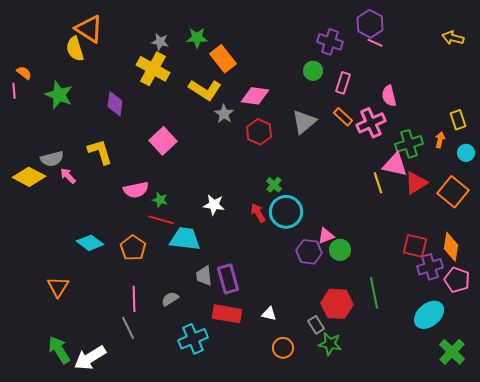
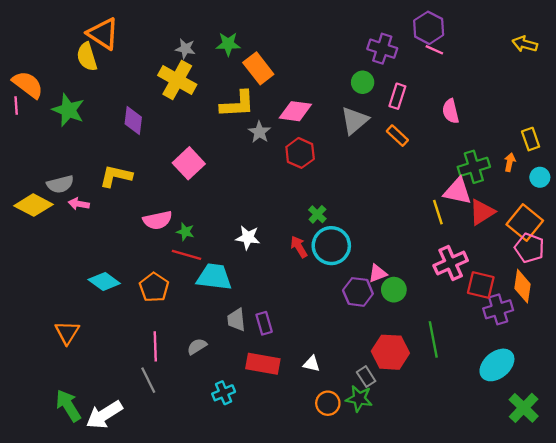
orange semicircle: (24, 73) -> (28, 85), size x1.8
yellow L-shape: (205, 90) -> (237, 104), turned -36
gray triangle: (304, 122) -> (354, 120), moved
pink cross: (371, 123) -> (451, 263), moved
yellow L-shape: (100, 152) -> (116, 176), turned -60
pink arrow: (68, 176) -> (79, 204), turned -36
purple rectangle: (228, 279) -> (264, 323), size x0.7
pink pentagon: (457, 280) -> (529, 248), moved
cyan cross: (193, 339) -> (224, 393), size x0.7
green star: (330, 344) -> (359, 399), moved

